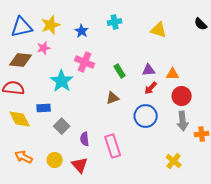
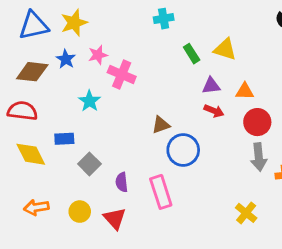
yellow triangle: (159, 30) -> (225, 49), moved
blue star: (82, 31) -> (66, 59), moved
pink star: (44, 48) -> (98, 55), moved
green rectangle: (120, 71) -> (192, 54), moved
cyan star: (62, 81) -> (89, 101), size x0.7
red arrow: (151, 88) -> (214, 111), turned -112
blue circle: (146, 116) -> (183, 150), moved
orange arrow: (24, 157) -> (36, 207), turned -36

